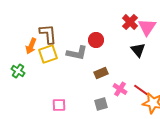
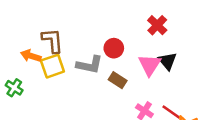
pink triangle: (147, 27) -> (150, 65), moved
orange arrow: (31, 46) -> (31, 56), turned 84
brown rectangle: (101, 73) -> (118, 80), moved, turned 56

